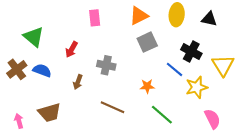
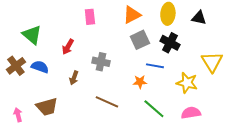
black cross: (191, 52) -> (170, 43), moved
blue line: (175, 69) -> (155, 66), moved, turned -30
yellow star: (197, 87) -> (187, 83), turned 30
pink semicircle: (212, 119) -> (191, 113), moved, turned -72

